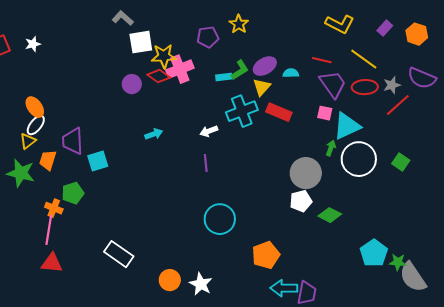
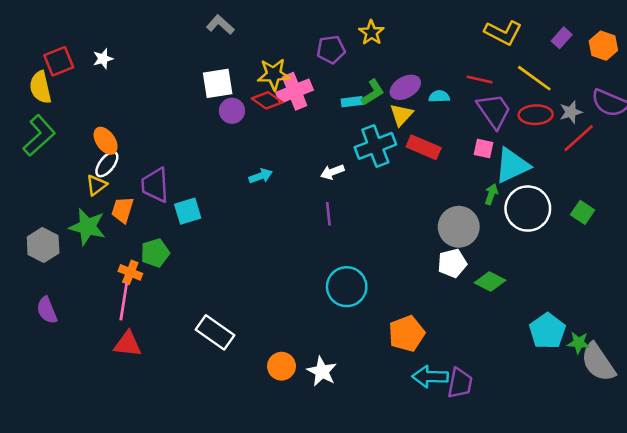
white square: (141, 42) -> (218, 83), moved

